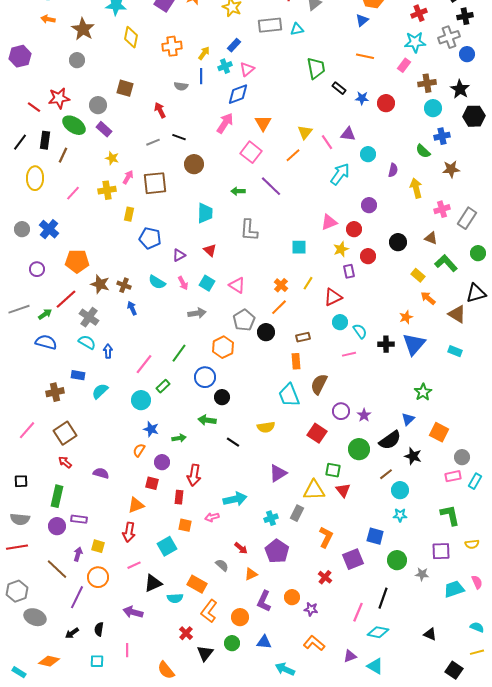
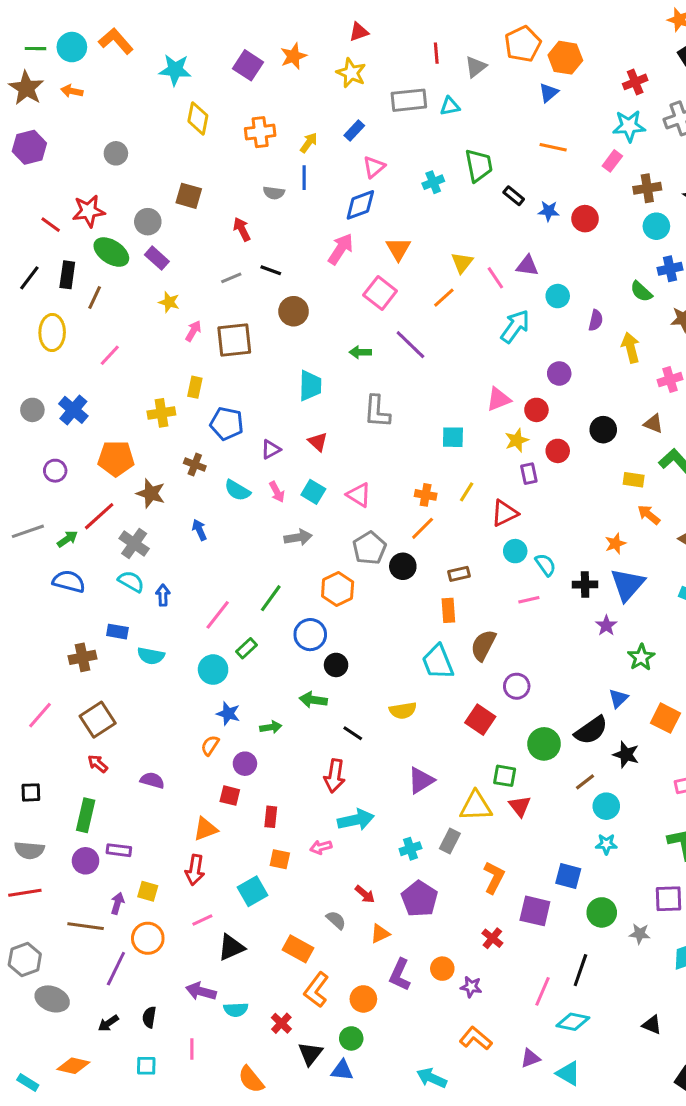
brown star: (83, 29) -> (26, 88), moved
cyan cross: (225, 66) -> (433, 182), moved
yellow cross: (107, 190) -> (161, 413), moved
yellow rectangle: (418, 275) -> (634, 480), turned -32
brown cross: (124, 285) -> (195, 465), moved
orange cross: (281, 285) -> (426, 495), turned -32
cyan semicircle: (100, 391) -> (151, 656), turned -126
purple star: (364, 415) -> (606, 625), moved
red arrow: (194, 475) -> (335, 776), moved
purple square: (353, 559) -> (535, 911), turned 35
brown line: (57, 569) -> (86, 926), turned -35
cyan semicircle: (175, 598) -> (236, 1010), moved
blue triangle: (264, 642) -> (342, 1070), moved

